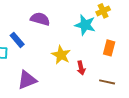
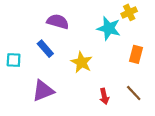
blue rectangle: (17, 40) -> (45, 49), moved
red arrow: (81, 68) -> (104, 96), moved
brown line: (107, 82) -> (134, 93), turned 35

